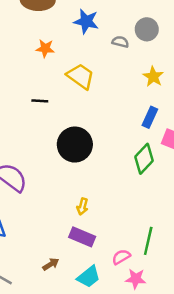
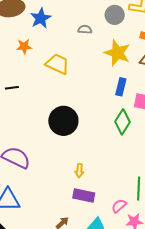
blue star: (86, 21) -> (41, 18), moved, turned -30
gray circle: (147, 29) -> (115, 15), moved
yellow star: (153, 77) -> (117, 53), size x1.5
black line: (40, 101) -> (12, 88), moved

